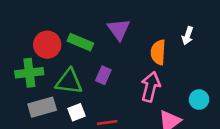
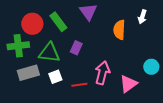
green rectangle: (80, 42) -> (58, 22), turned 30
pink arrow: (151, 87) -> (102, 73), moved

